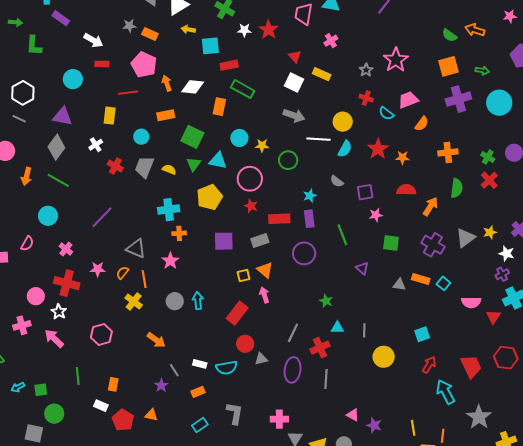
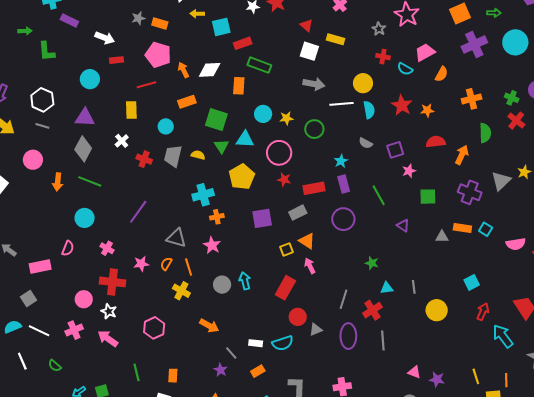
cyan semicircle: (345, 149) -> (369, 110), turned -30

